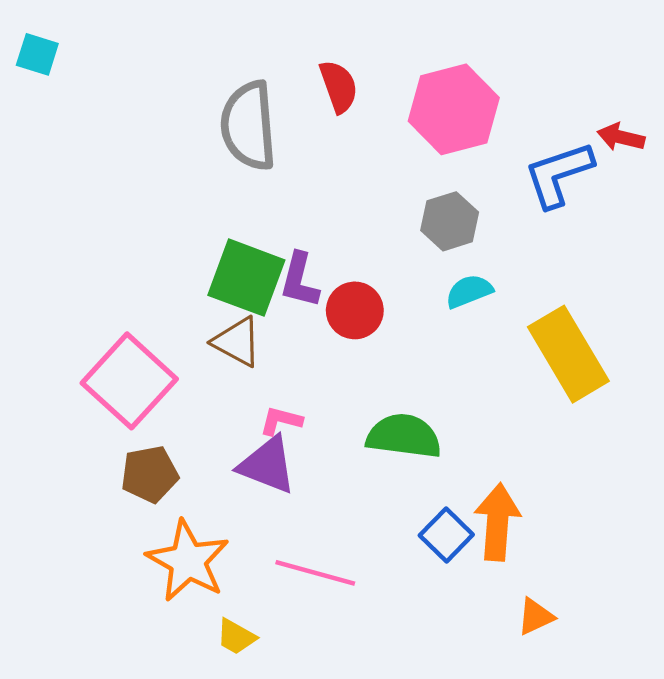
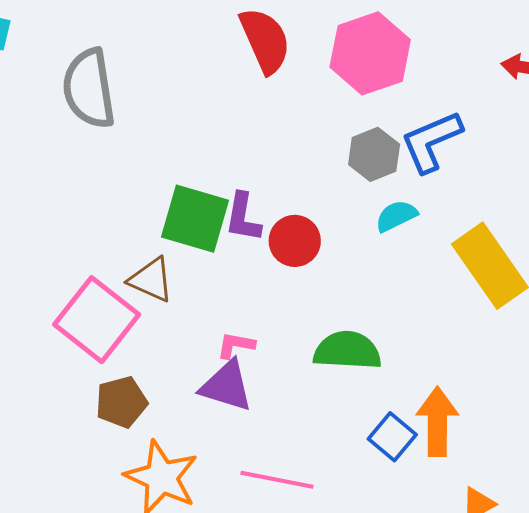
red semicircle: (339, 86) -> (265, 40), size x1.4
gray semicircle: (249, 126) -> (89, 89), moved
blue L-shape: (559, 174) -> (431, 141), moved
brown triangle: (237, 342) -> (151, 280), moved

